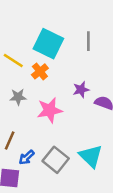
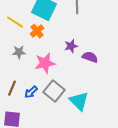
blue arrow: (27, 157) -> (31, 92), moved
gray square: (56, 160) -> (54, 91), moved

